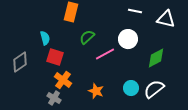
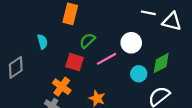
white line: (135, 11) -> (148, 13), moved
red square: (55, 57) -> (75, 62), moved
cyan circle: (131, 88) -> (139, 74), moved

